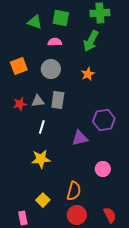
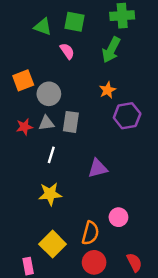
pink semicircle: (55, 42) -> (67, 51), turned 56
gray circle: (51, 69) -> (49, 94), moved
purple hexagon: (104, 120) -> (127, 116), moved
pink circle: (103, 169) -> (118, 217), moved
yellow square: (43, 200) -> (53, 244), size x1.5

